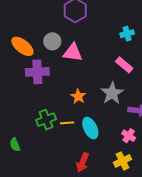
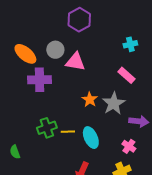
orange star: (78, 96) -> (90, 100), moved

